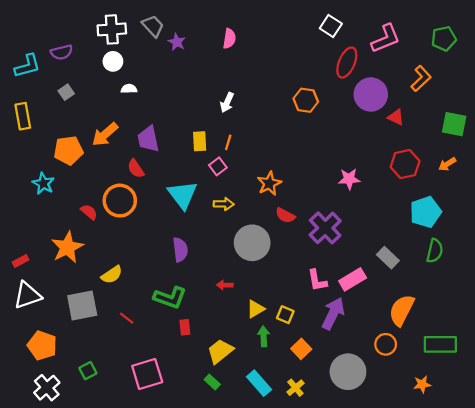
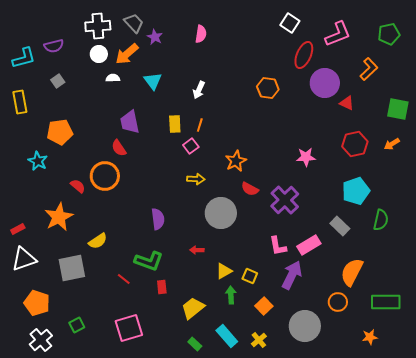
orange arrow: (105, 134) -> (127, 54), moved
cyan triangle: (183, 195) -> (153, 81), moved, size x0.7
cyan pentagon: (426, 212) -> (356, 191), moved
red line: (127, 318) -> (124, 279), moved
green rectangle: (212, 382) -> (195, 344), moved

